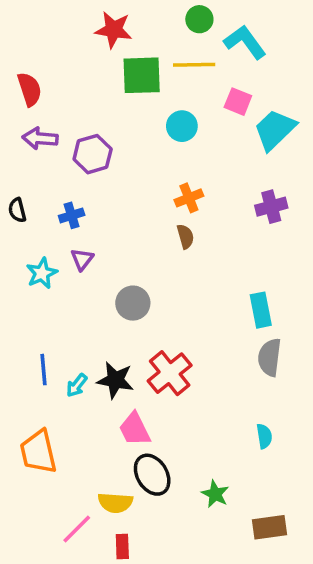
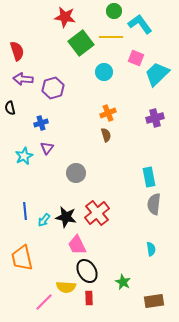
green square: (142, 75) -> (81, 43), turned -35
black semicircle: (17, 210) -> (10, 108), moved
red rectangle: (122, 547) -> (89, 298), moved

